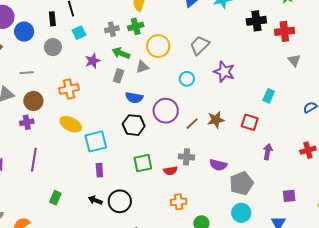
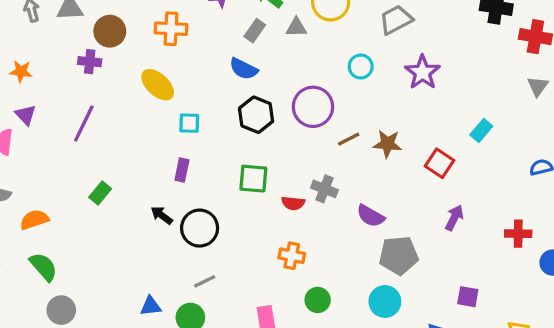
blue semicircle: (134, 98) -> (244, 69), moved
cyan square: (96, 141) -> (189, 123), size x0.6

